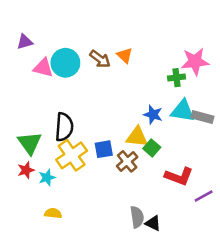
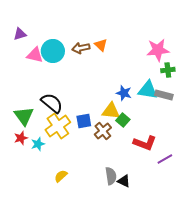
brown arrow: (100, 59) -> (81, 48), turned 132
green cross: (176, 78) -> (168, 70), moved
black semicircle: (64, 127) -> (52, 103), turned -55
yellow semicircle: (53, 213) -> (61, 176), moved, turned -48

